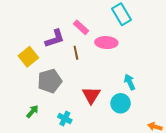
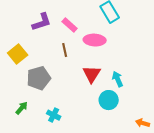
purple L-shape: (55, 38) -> (42, 22), moved
red triangle: (91, 95) -> (92, 74), moved

